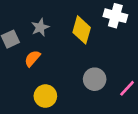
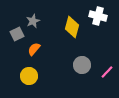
gray star: (40, 27) -> (33, 21), moved
yellow circle: (45, 96) -> (29, 76), moved

